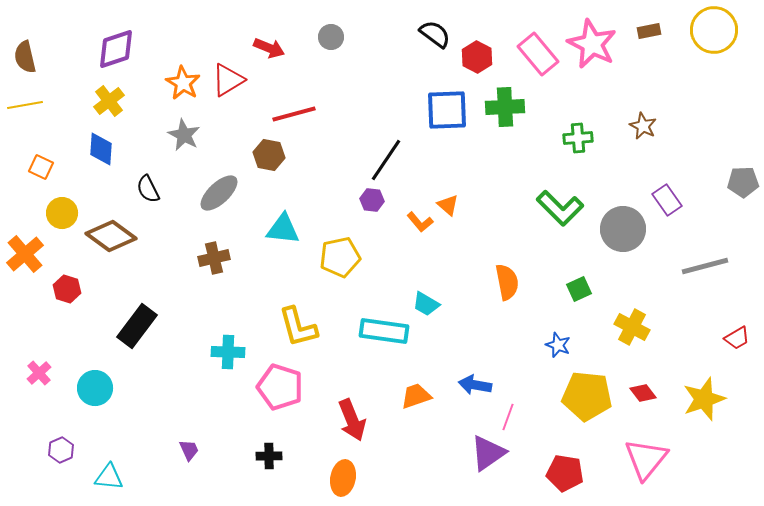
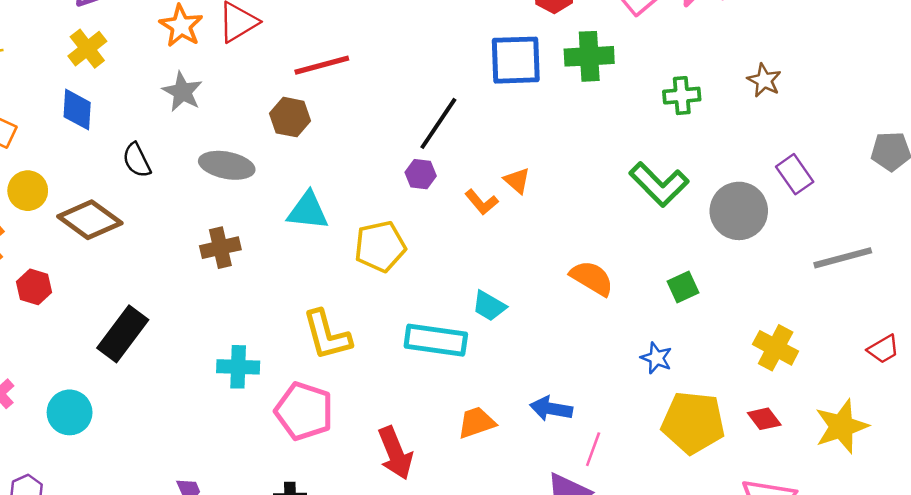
gray ellipse: (219, 193) -> (227, 165), turned 54
orange semicircle: (507, 282) -> (592, 278), turned -48
yellow cross: (632, 327) -> (776, 348), moved

